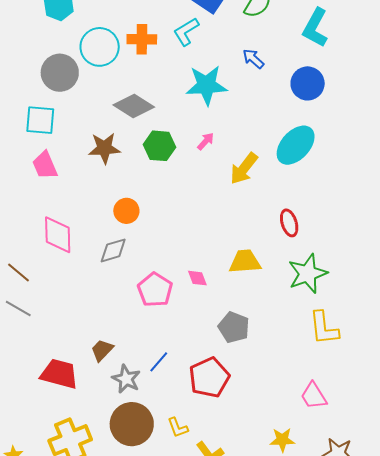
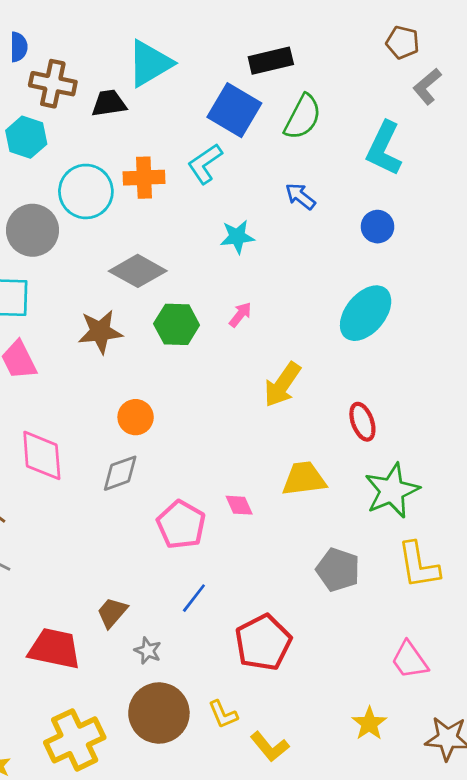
blue circle: (308, 83) -> (378, 227), size x0.7
cyan star: (206, 85) -> (237, 237), size x0.6
yellow arrow: (244, 169) -> (282, 385), moved
gray pentagon: (234, 327) -> (338, 570), moved
blue line: (159, 362) -> (194, 598), moved
gray star: (126, 379) -> (148, 651), size x0.7
yellow star: (282, 440) -> (369, 724), turned -30

